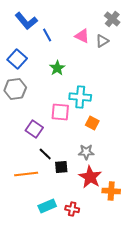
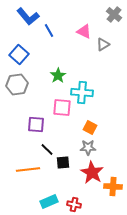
gray triangle: (102, 41) -> (103, 44), moved
green star: (57, 68) -> (58, 76), moved
orange square: (92, 123) -> (90, 128), moved
purple square: (34, 129) -> (36, 124), turned -30

